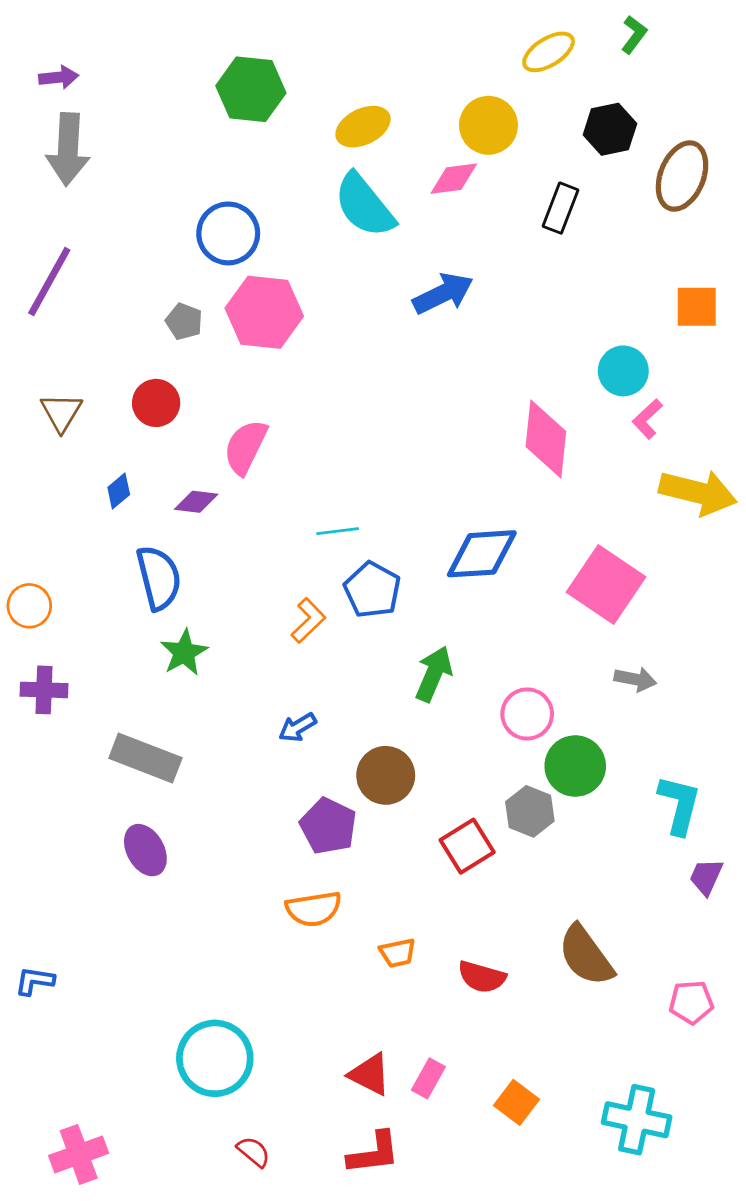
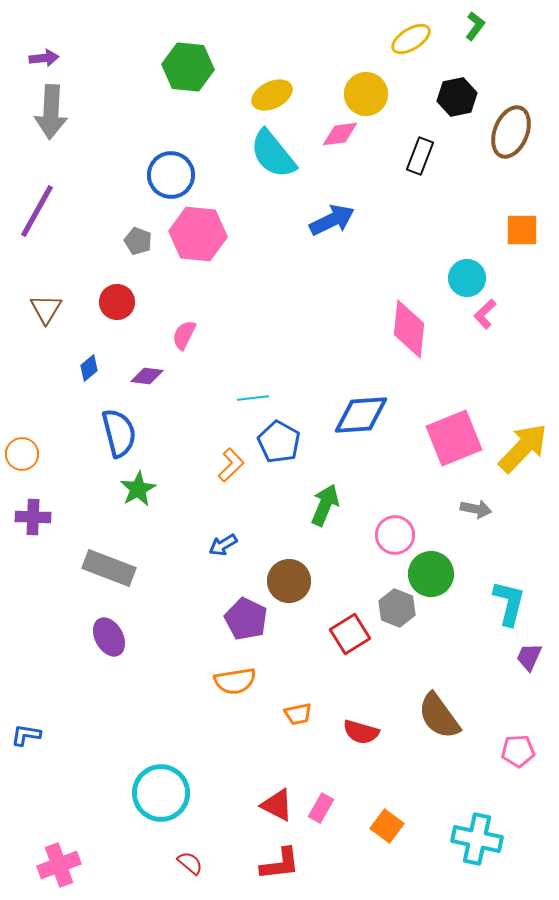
pink semicircle: (246, 447) -> (184, 335), size x0.7
yellow arrow: (698, 492) -> (523, 448), moved, turned -60
pink square: (606, 584) -> (454, 438), turned 34

